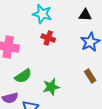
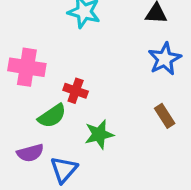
red cross: (48, 38) -> (76, 91), moved

